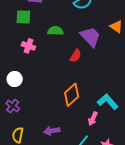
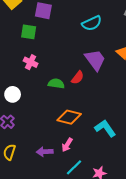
green semicircle: (55, 31) -> (56, 84), moved
orange diamond: (72, 95) -> (69, 117), turned 50
pink arrow: (93, 119) -> (67, 145), moved

